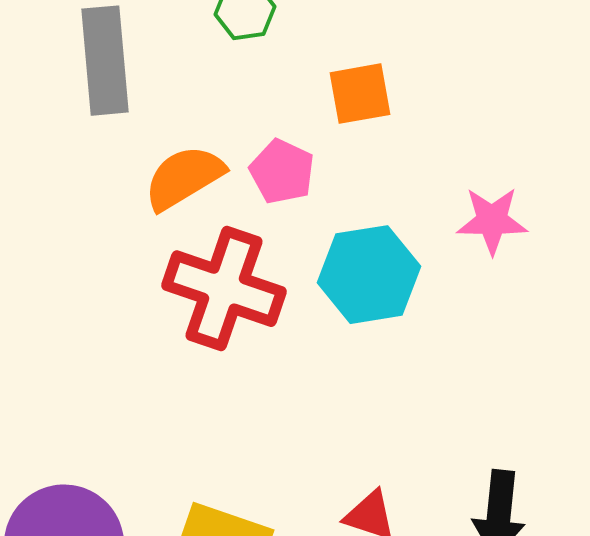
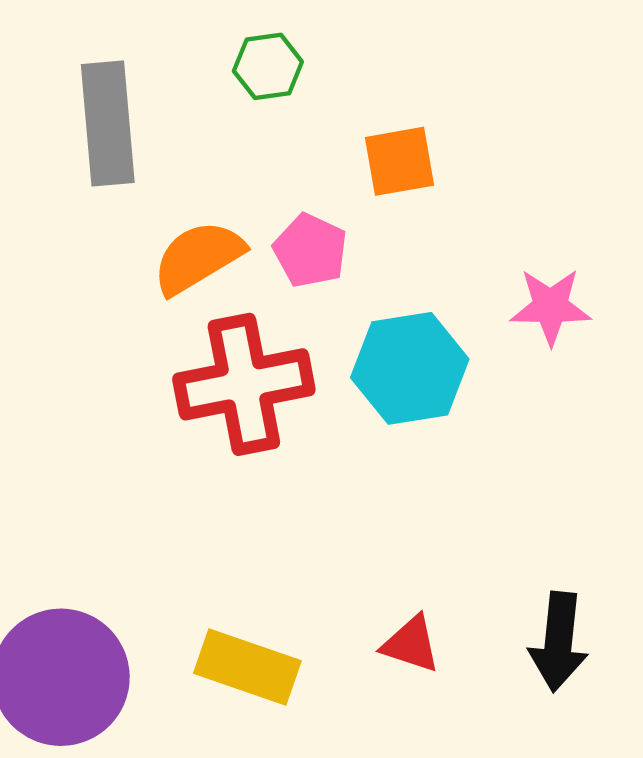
red cross: (224, 289) -> (244, 384), turned -30

